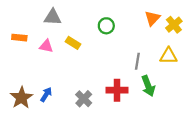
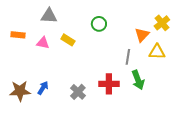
orange triangle: (152, 18) -> (142, 35), moved
brown star: (21, 98) -> (20, 91), turned 30

